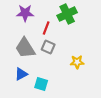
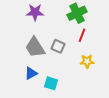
red line: (46, 28) -> (82, 35), moved

